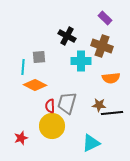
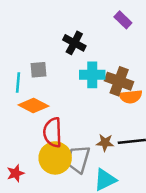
brown cross: (102, 46) -> (119, 81), moved
gray trapezoid: (67, 103) -> (78, 159), moved
brown star: (99, 105) -> (105, 143), moved
red semicircle: (50, 106) -> (53, 132), size x1.6

